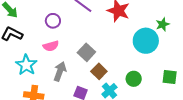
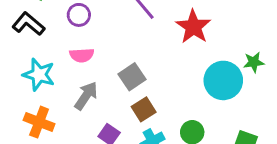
purple circle: (53, 21) -> (79, 15), moved
cyan star: (26, 65) -> (39, 75), turned -30

